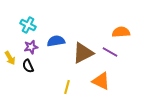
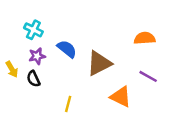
blue semicircle: (56, 41) -> (67, 49), turned 48
purple line: (110, 52) -> (148, 76), moved
yellow line: (67, 87) -> (68, 104), moved

